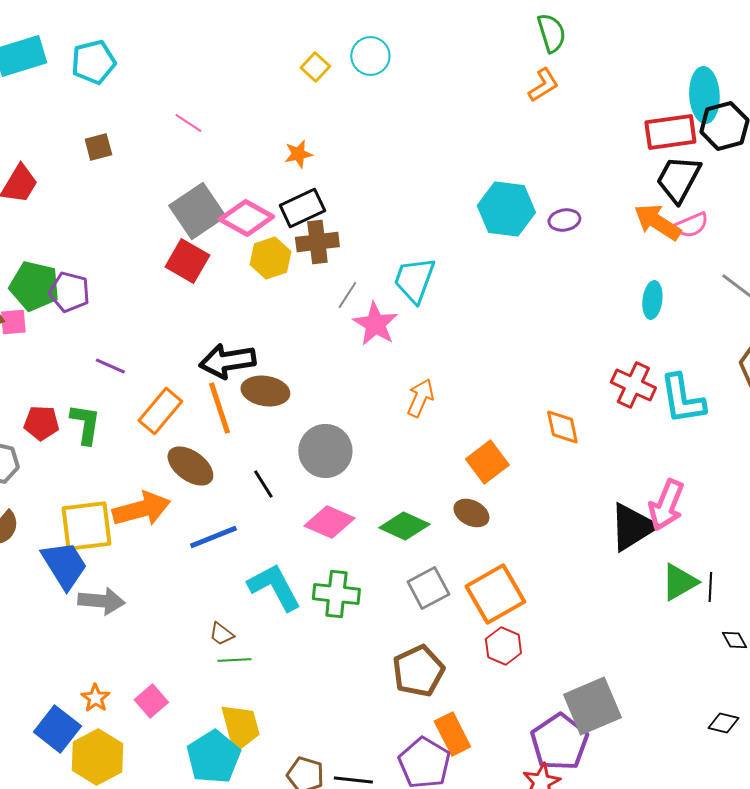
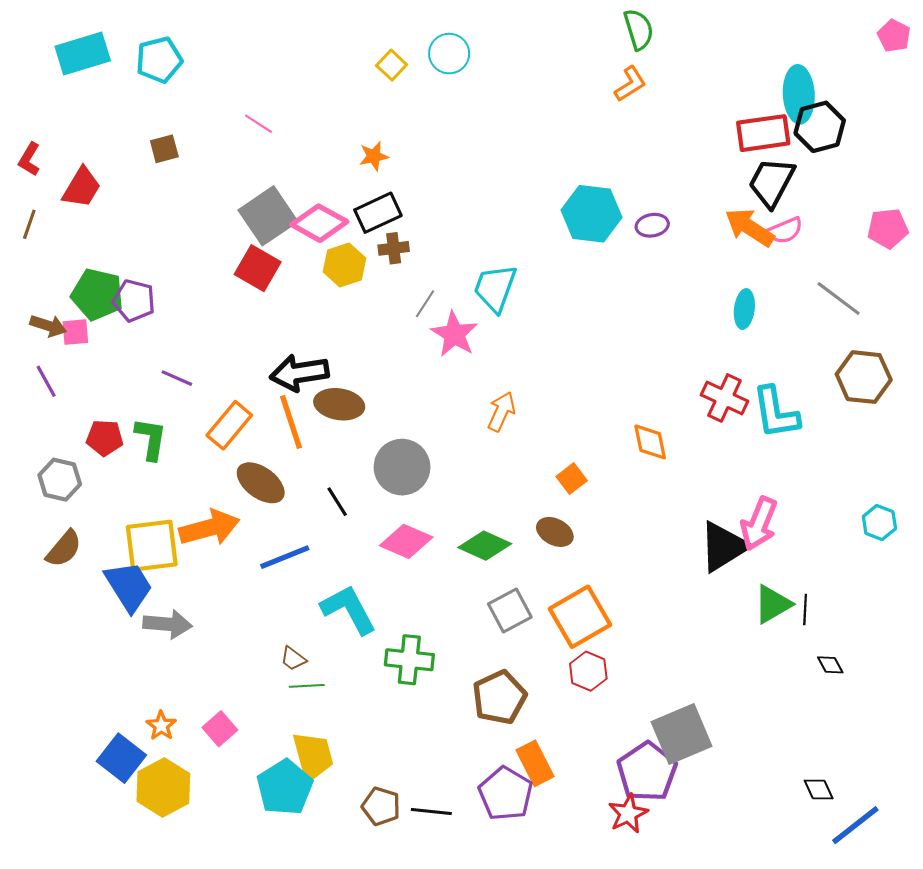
brown cross: (317, 242) -> (394, 248), size x0.7
orange square: (487, 462) -> (572, 479), size x0.7
green cross: (336, 594) -> (409, 660), moved
black diamond: (723, 723) -> (819, 790), moved, turned 52

